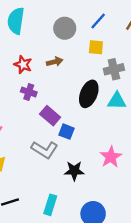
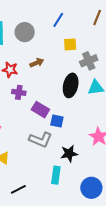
blue line: (98, 21) -> (58, 20), moved
gray circle: (65, 28) -> (25, 32), moved
cyan rectangle: (50, 205) -> (56, 175), moved

